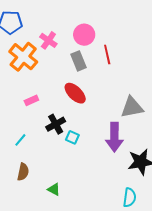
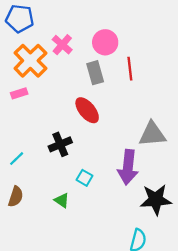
pink rectangle: (31, 100) -> (19, 93), moved
cyan square: (72, 137) -> (85, 178), moved
green triangle: (54, 189) -> (62, 200), moved

